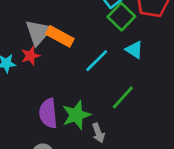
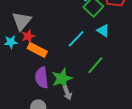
gray triangle: (38, 32) -> (22, 21), moved
orange rectangle: (60, 36) -> (37, 50), moved
gray arrow: (98, 133) -> (67, 93), moved

